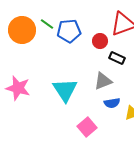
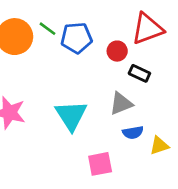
pink square: (87, 127) -> (100, 164), turned 30

